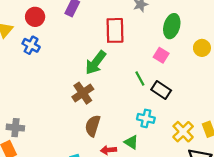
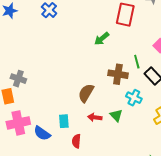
green arrow: (96, 63) -> (102, 39), size x0.7
brown cross: (83, 93) -> (118, 74), moved, turned 30

